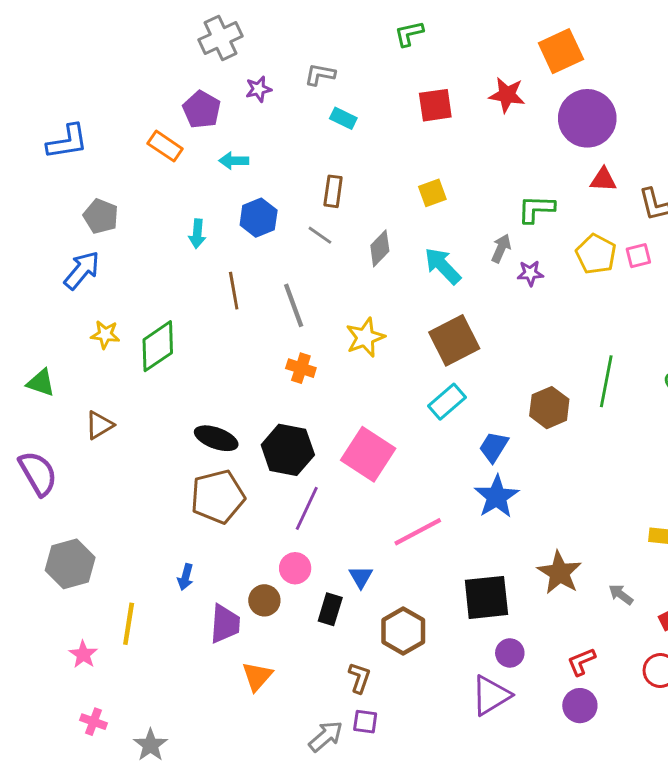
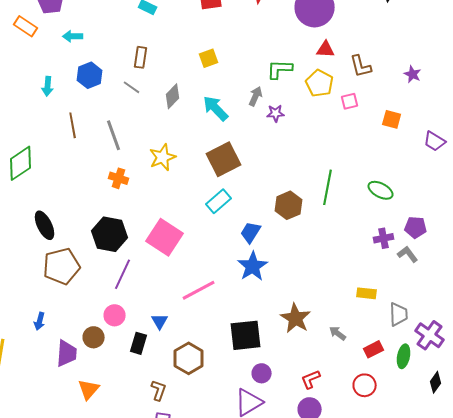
yellow pentagon: (596, 254) -> (320, 83), moved
black ellipse: (216, 438) -> (45, 225), moved, turned 44

